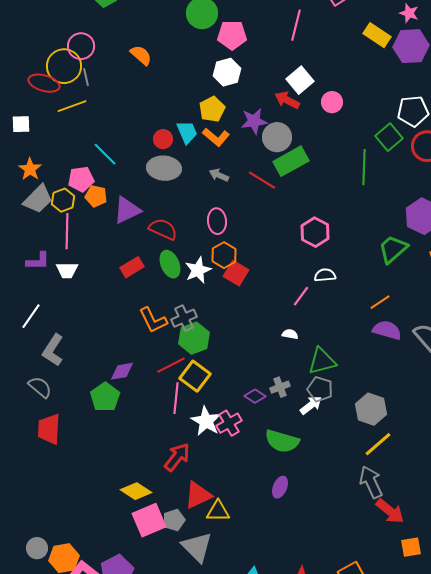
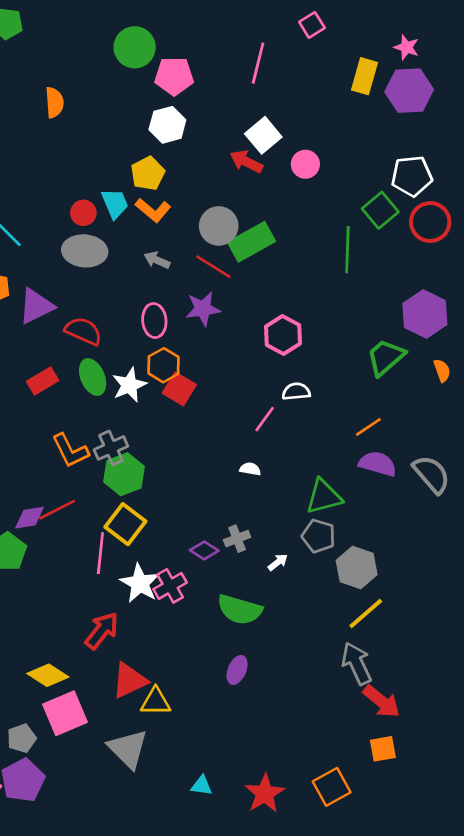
yellow rectangle: (377, 35) -> (364, 76), turned 72
orange semicircle: (141, 55) -> (54, 102), turned 45
purple star: (254, 121) -> (203, 309), moved
gray circle: (277, 137) -> (219, 226), moved
green triangle: (322, 361) -> (324, 497), moved
red line: (171, 365) -> (57, 510), moved
gray pentagon: (320, 389) -> (319, 536), moved
white arrow: (311, 405) -> (278, 562), size x0.7
gray pentagon: (174, 520) -> (22, 738), moved
orange square: (411, 547) -> (383, 749), moved

